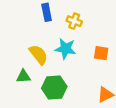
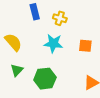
yellow semicircle: (39, 55) -> (13, 42), moved
green triangle: (23, 76) -> (17, 70), turned -40

